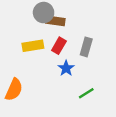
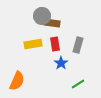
red rectangle: (59, 46) -> (55, 44), turned -40

